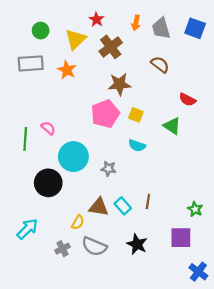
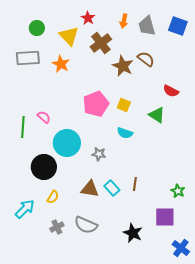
yellow triangle: (76, 39) -> (69, 36), turned -30
brown star: (119, 84) -> (123, 66), moved, turned 30
yellow semicircle: (78, 222) -> (53, 197), moved
black star: (137, 244) -> (133, 233), moved

